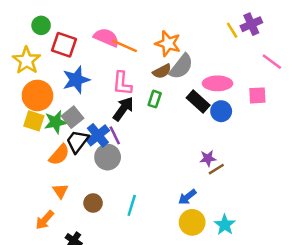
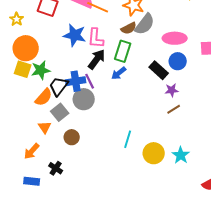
yellow star: (27, 60) -> (17, 19), size x0.6
blue star: (76, 80) -> (75, 35), moved, turned 30
green rectangle: (155, 99) -> (123, 51), size x1.5
black rectangle: (198, 102) -> (159, 70), moved
gray square: (73, 117) -> (60, 112), moved
blue cross: (98, 135) -> (76, 81), turned 30
purple star: (208, 158) -> (172, 90), moved
blue arrow: (187, 197) -> (119, 73), moved
cyan line: (132, 205) -> (128, 139), moved

